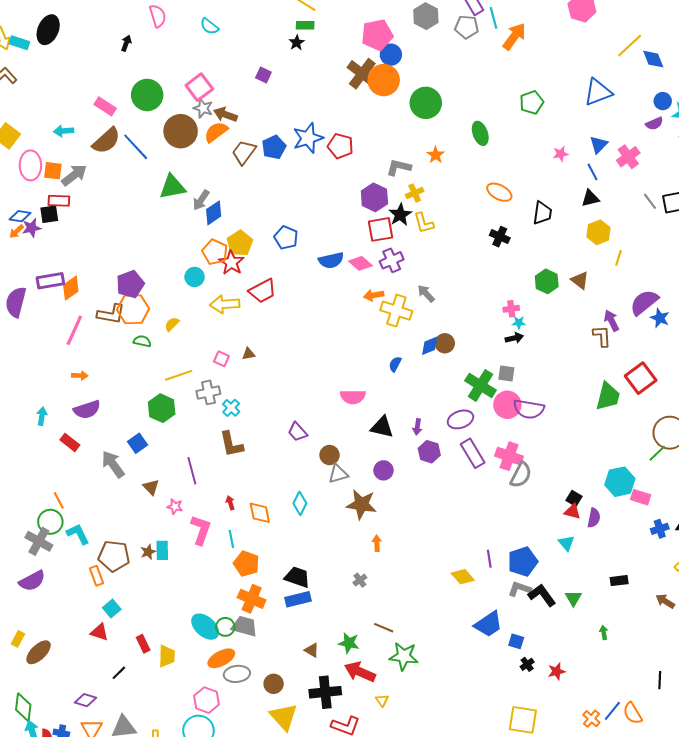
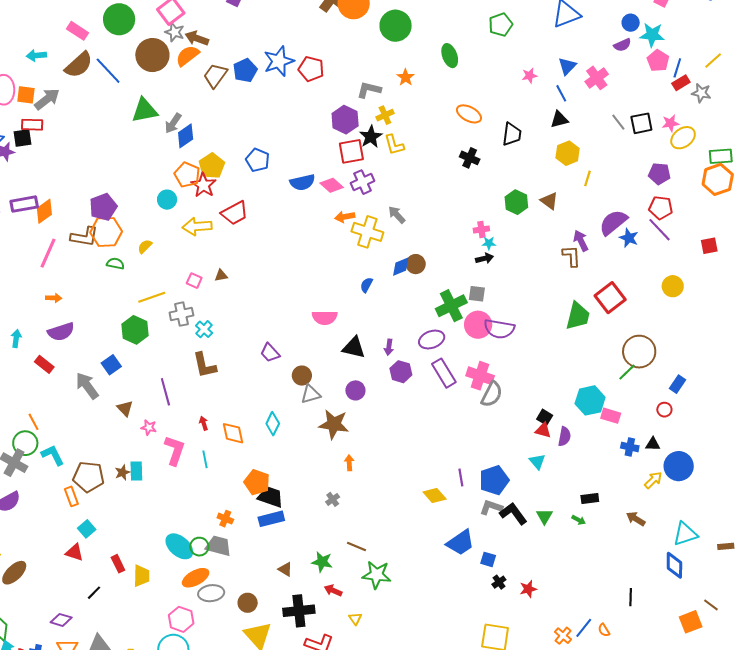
green cross: (481, 385) -> (451, 306), turned 32
blue cross: (660, 529) -> (630, 447), turned 30
orange pentagon: (246, 564) -> (257, 482), moved
orange cross: (252, 599) -> (225, 519), size x0.6
green arrow: (604, 633) -> (579, 520), moved, turned 128
red arrow: (360, 672) -> (333, 590), size x0.6
orange semicircle: (633, 713) -> (604, 630), size x0.6

